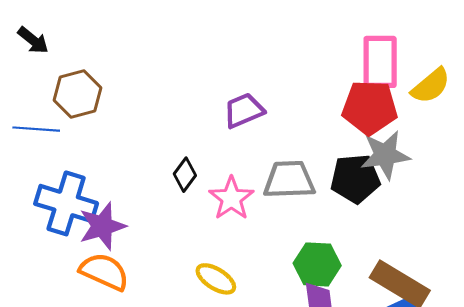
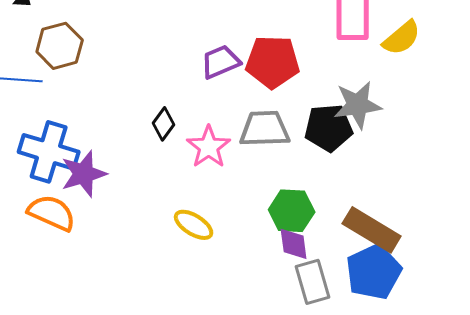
red pentagon: (370, 107) -> (273, 62), moved
orange semicircle: (104, 272) -> (52, 213), moved

